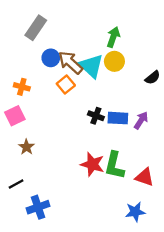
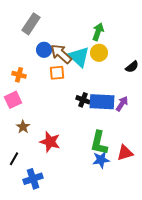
orange square: (66, 84) -> (57, 73), turned 35
blue rectangle: (118, 118) -> (102, 102), size x1.4
red star: (92, 164) -> (50, 142), moved
red triangle: (144, 177) -> (125, 153), turned -36
black line: (16, 184) -> (14, 159), turned -32
blue star: (135, 212) -> (101, 160), moved

